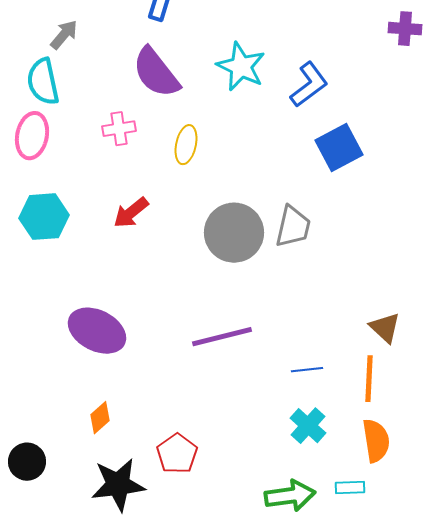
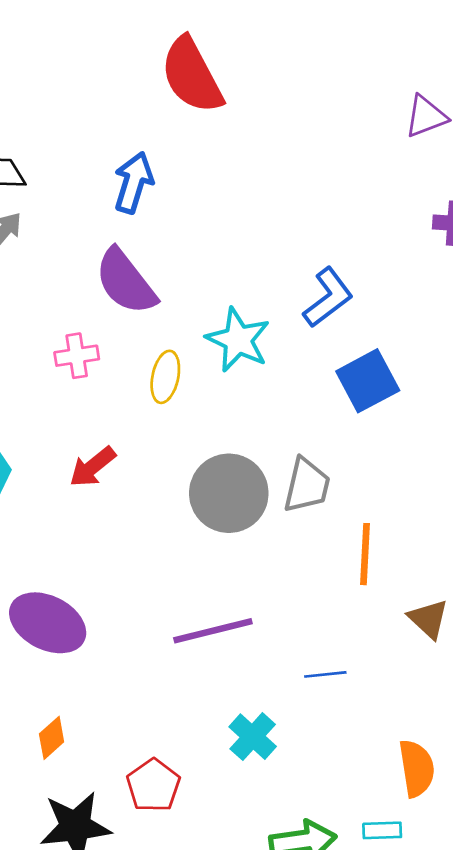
cyan star: (241, 67) -> (238, 340), moved
orange line: (369, 379) -> (365, 554), moved
cyan cross: (308, 426) -> (253, 737), moved

